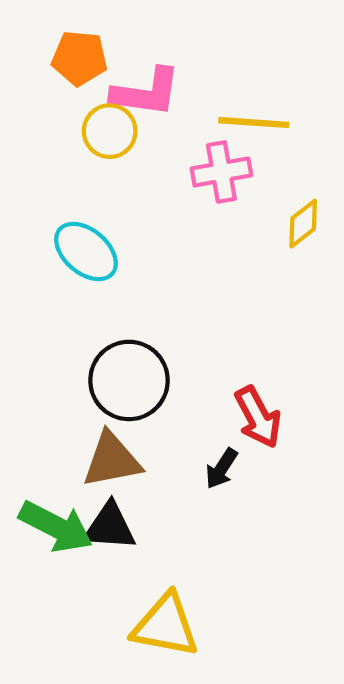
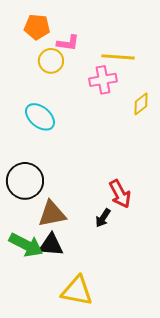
pink L-shape: (146, 92) -> (68, 43), size x0.7
black circle: (129, 380) -> (25, 181), moved

